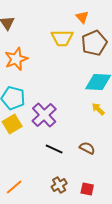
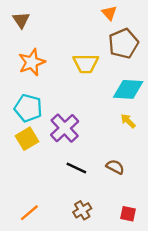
yellow trapezoid: (62, 38) -> (86, 63), moved
red square: (87, 189) -> (128, 214), moved

